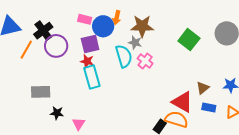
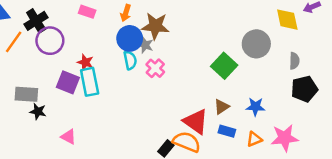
blue circle: (103, 26) -> (130, 38), moved
green square: (189, 40) -> (224, 66), moved
purple square: (90, 44) -> (68, 82), moved, turned 30
cyan semicircle: (124, 56) -> (130, 60), size x0.7
black star: (57, 113) -> (38, 112), moved
pink triangle: (78, 124) -> (68, 137), turned -40

